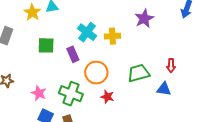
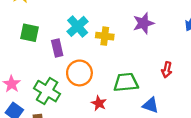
red arrow: (171, 65) -> (167, 70), moved
red star: (107, 97) -> (99, 103), moved

